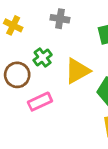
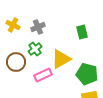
gray cross: (60, 19) -> (38, 27), moved, turned -32
pink rectangle: (40, 102) -> (43, 75), moved

